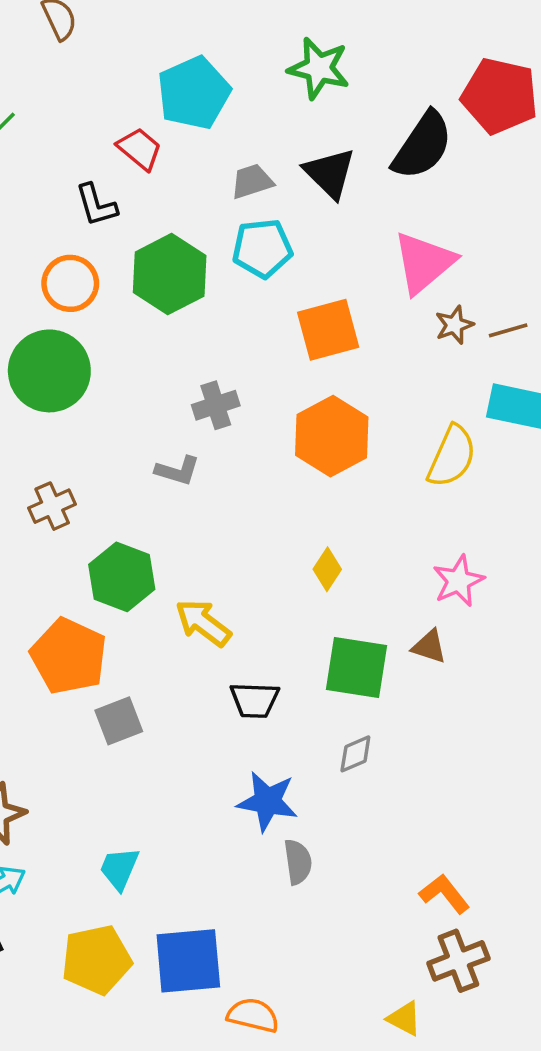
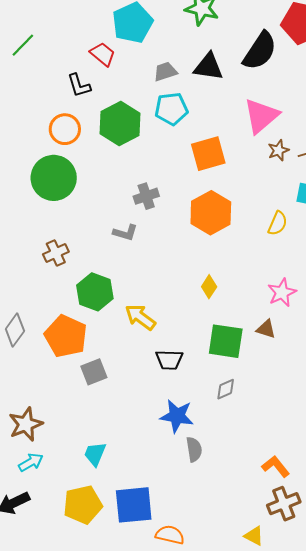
black triangle: (330, 173) -> (208, 67), turned -36
yellow semicircle: (452, 456) -> (278, 223), size x0.7

